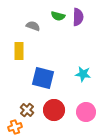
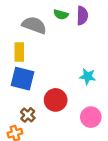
gray semicircle: (33, 26) -> (34, 25), size x1.6
blue square: (43, 78) -> (22, 79), moved
red circle: (54, 110) -> (56, 100), moved

